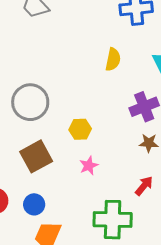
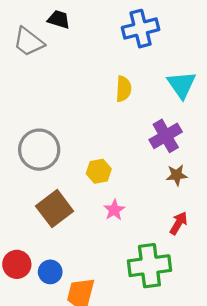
blue circle: (34, 204) -> (50, 272), moved

